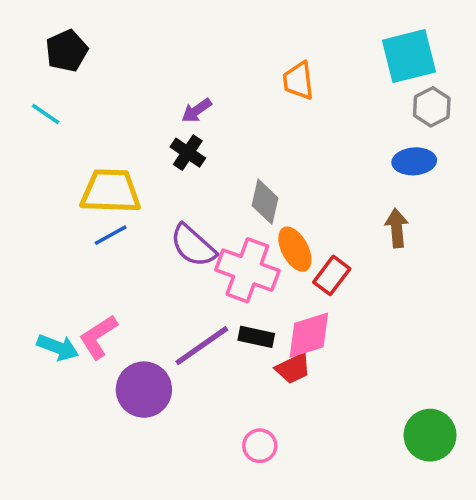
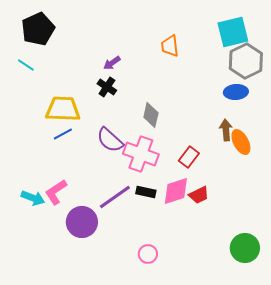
black pentagon: (67, 51) -> (38, 29), size x1.4
gray hexagon: (432, 107) -> (246, 61), size x1.6
orange ellipse: (295, 249) -> (241, 142), moved
red trapezoid: (293, 368) -> (199, 195), moved

